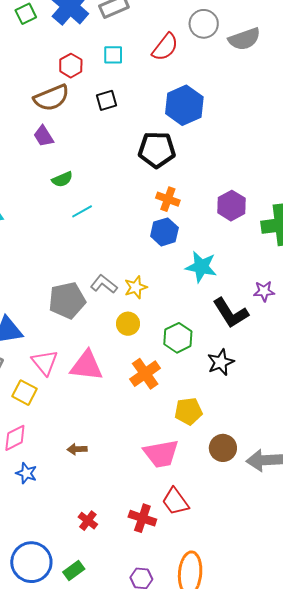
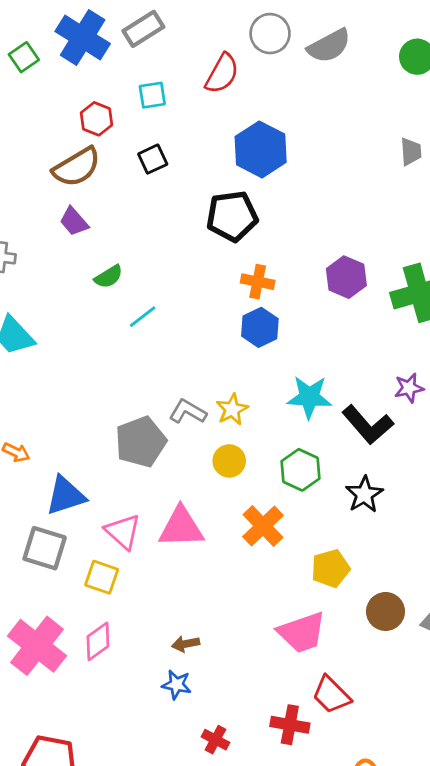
cyan star: (201, 267) -> (309, 397), moved
blue star: (26, 473) -> (177, 685), moved

